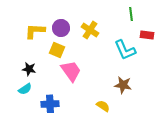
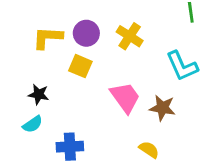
pink trapezoid: (71, 71) -> (125, 97), moved
brown star: (123, 85) -> (162, 108), moved

